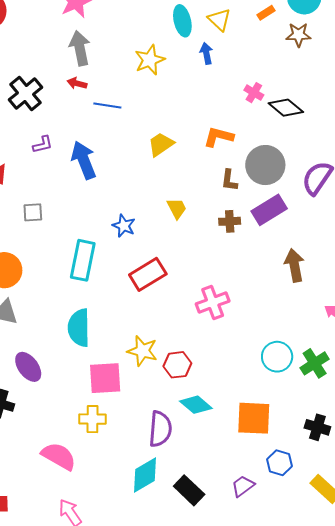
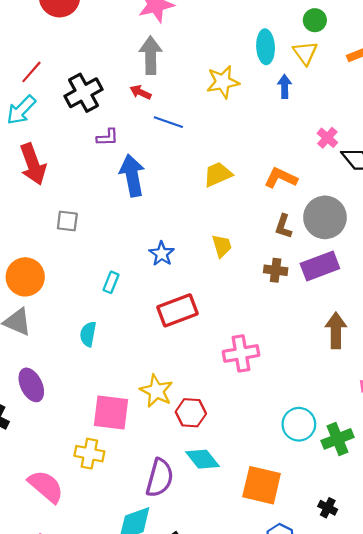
purple L-shape: (43, 145) -> (107, 137), moved
cyan rectangle: (83, 260) -> (111, 282), size x0.5
cyan semicircle: (79, 328) -> (88, 334), moved, size x0.6
black cross: (317, 427) -> (328, 508), size x0.7

